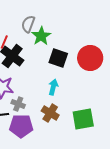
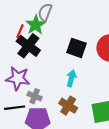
green star: (41, 36) -> (36, 25), moved

